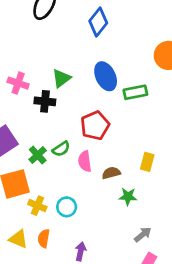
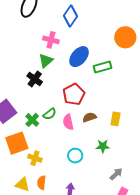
blue ellipse: (106, 76) -> (79, 57), turned 70
pink cross: (18, 83) -> (51, 40), moved
black cross: (45, 101) -> (35, 79), turned 35
brown semicircle: (111, 173) -> (89, 117), moved
cyan circle: (67, 207) -> (75, 156), moved

